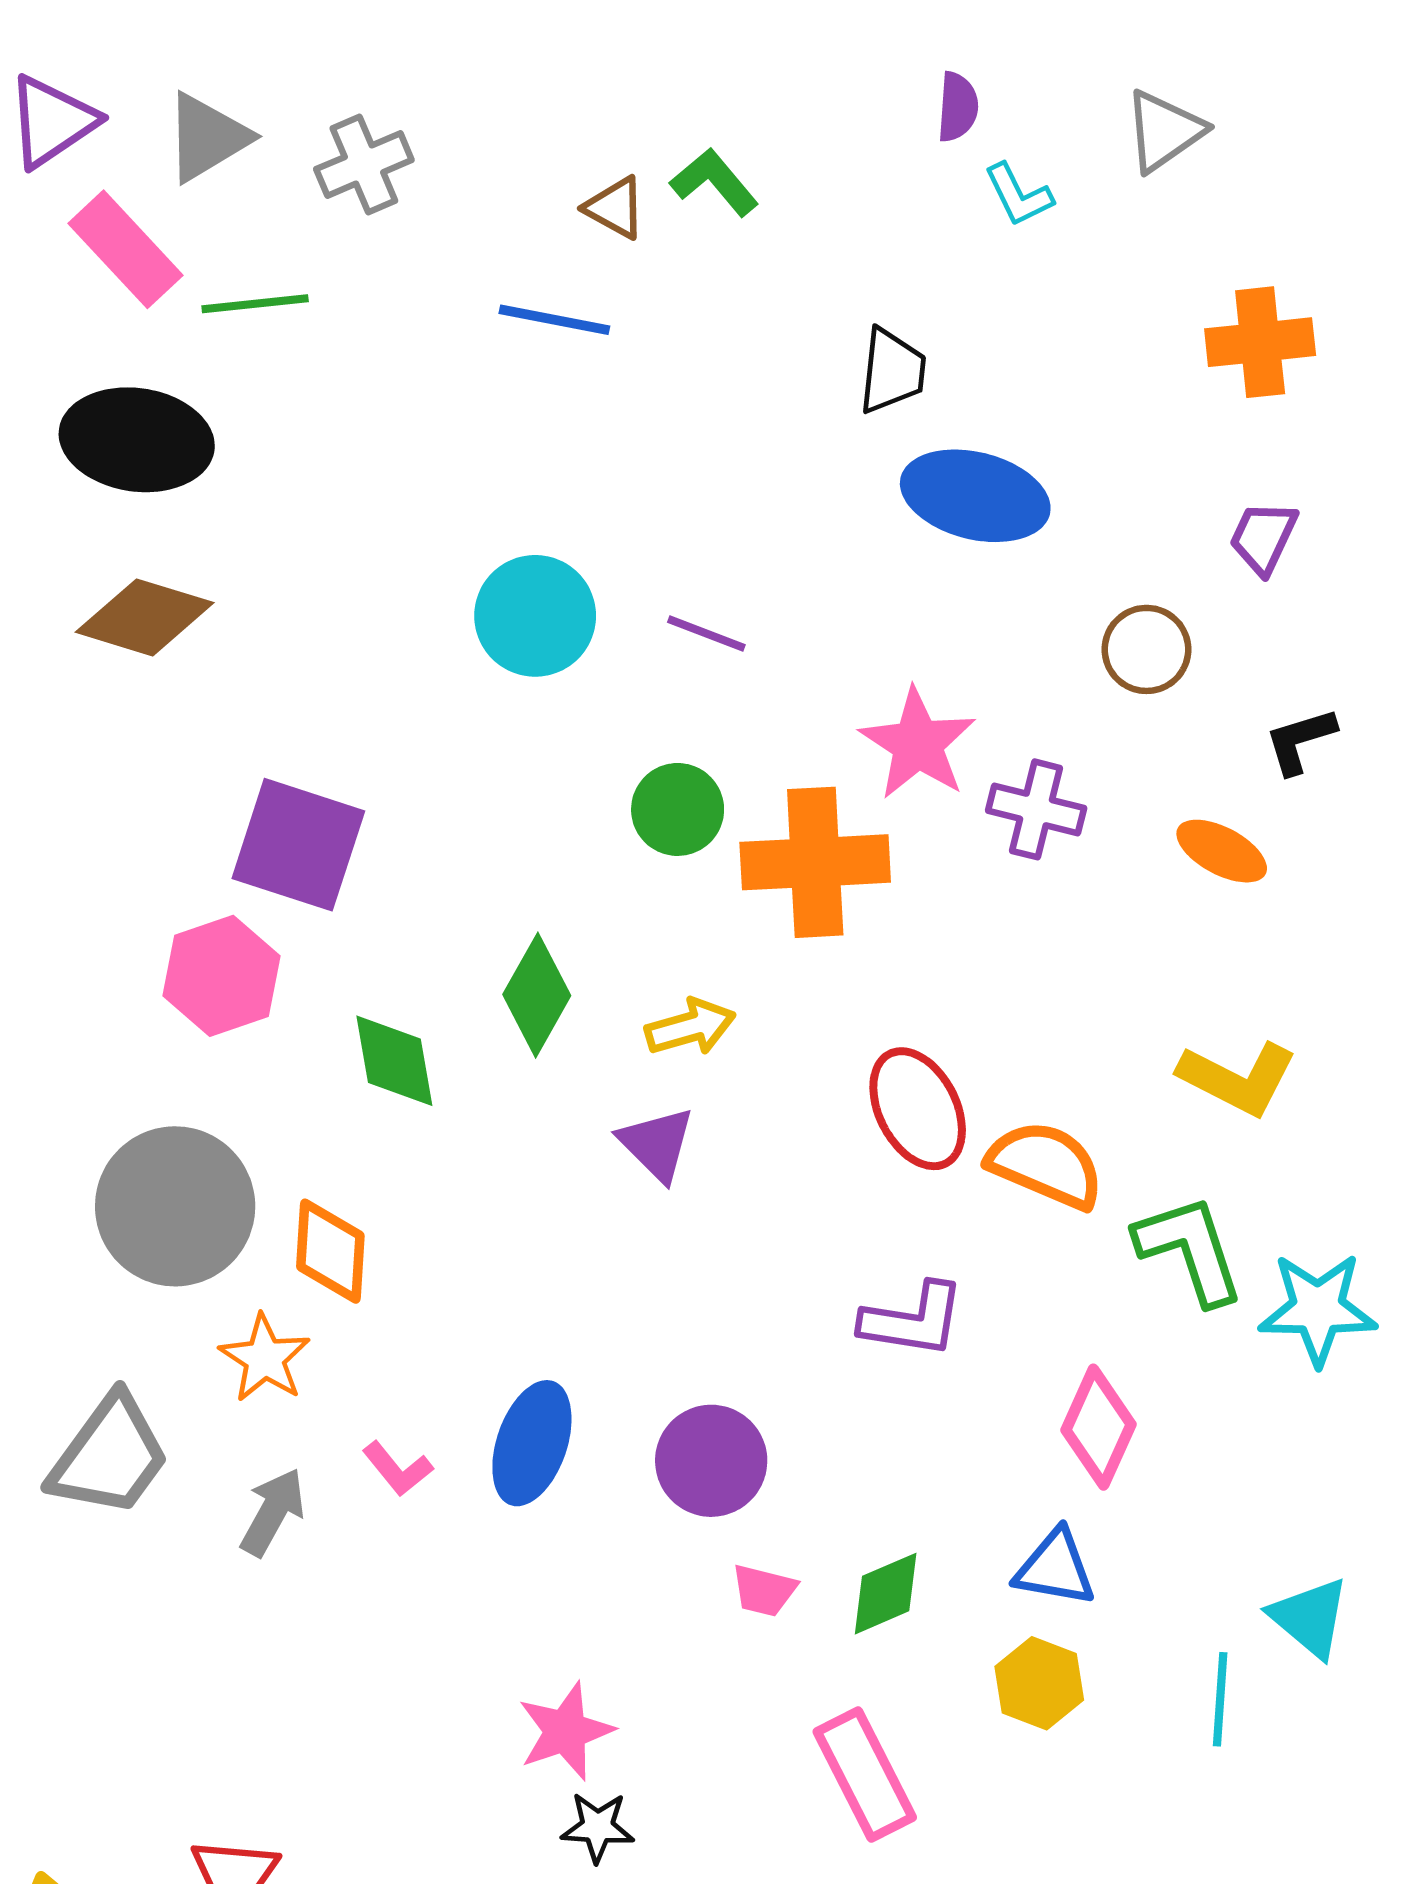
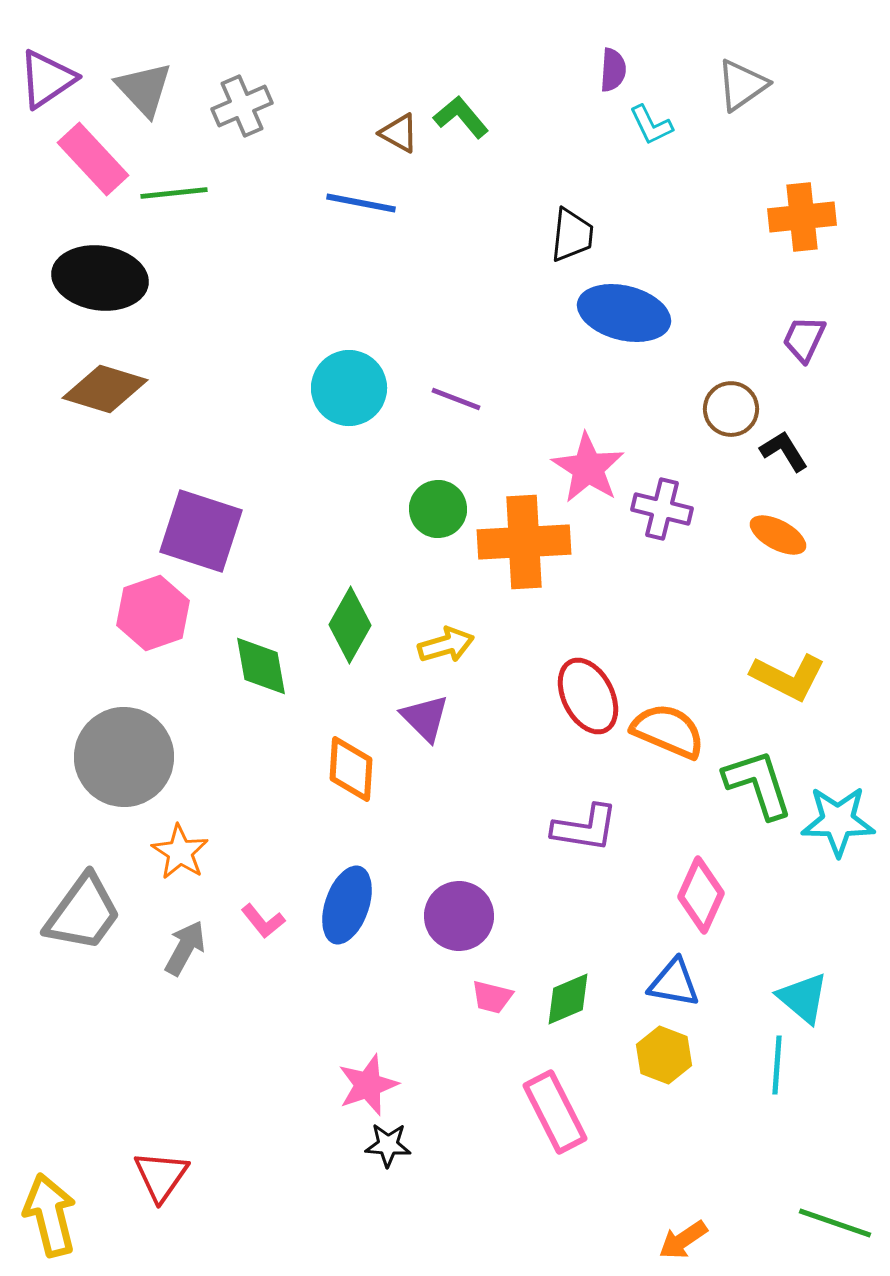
gray triangle: (207, 137) -> (144, 89), turned -42
black L-shape: (1300, 741) -> (784, 451), moved, turned 75
orange diamond: (330, 1251) -> (351, 769), moved
cyan triangle: (1310, 1618) -> (803, 998), moved

